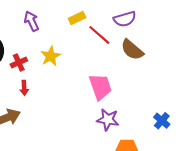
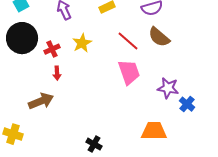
red line: (99, 35) -> (128, 41), moved
purple star: (108, 120) -> (168, 88), moved

